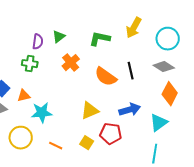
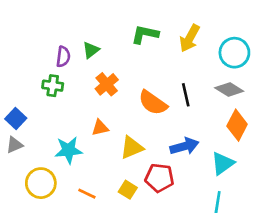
green L-shape: (100, 39) -> (145, 34), moved
orange triangle: (24, 96) -> (100, 128), moved

